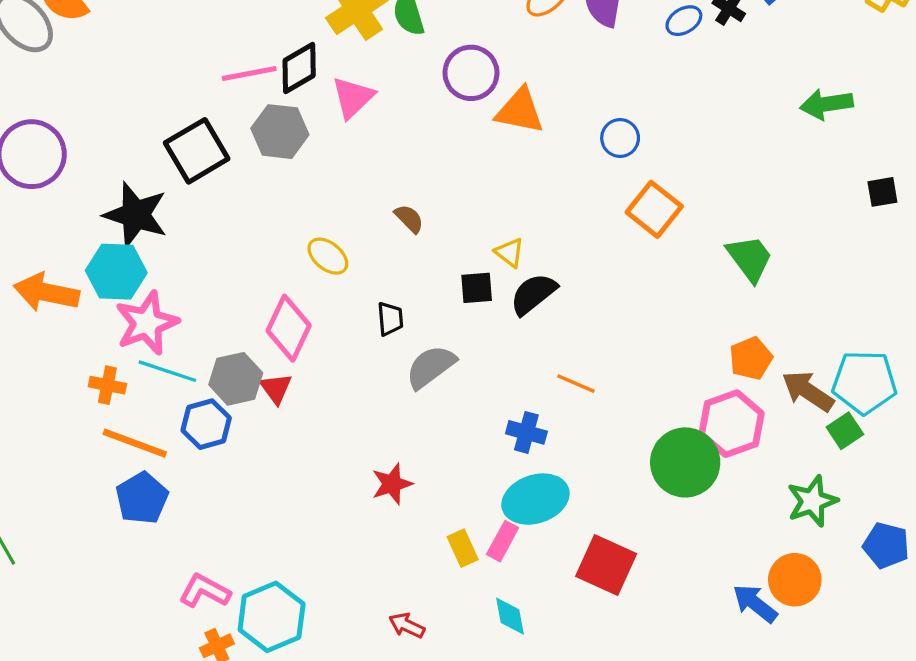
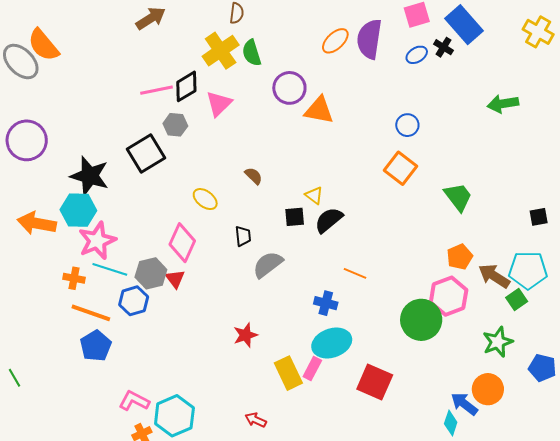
gray hexagon: (280, 132) -> (175, 125), size x0.7
blue circle: (620, 138) -> (407, 125), moved
black square: (197, 151) -> (146, 153), moved
black square: (882, 192) -> (539, 217), moved
yellow rectangle: (463, 548) -> (288, 373), size x1.5
cyan diamond: (510, 616) -> (451, 423), moved, turned 30

